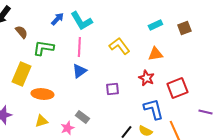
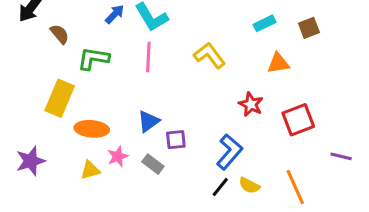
orange triangle: (155, 54) -> (278, 63), moved
blue triangle: (79, 71) -> (148, 121), moved
purple square: (112, 89) -> (176, 140), moved
blue L-shape: (153, 109) -> (229, 152), moved, turned 55
pink star: (67, 128) -> (118, 156), moved

